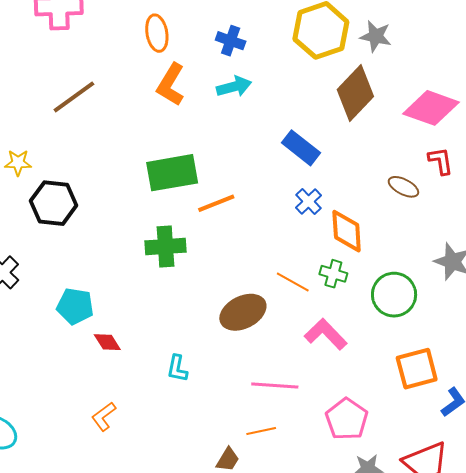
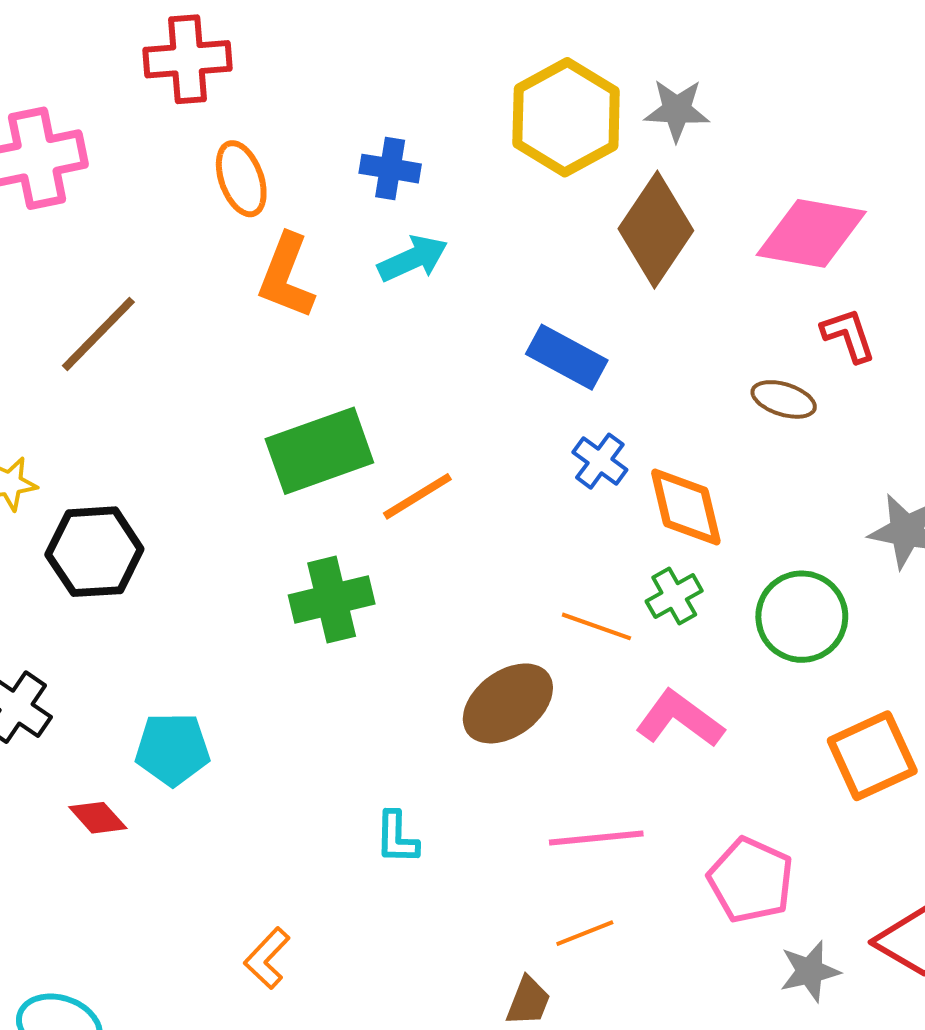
green cross: (333, 274) -> (674, 596), turned -36
red diamond: (107, 342) -> (98, 818), moved

